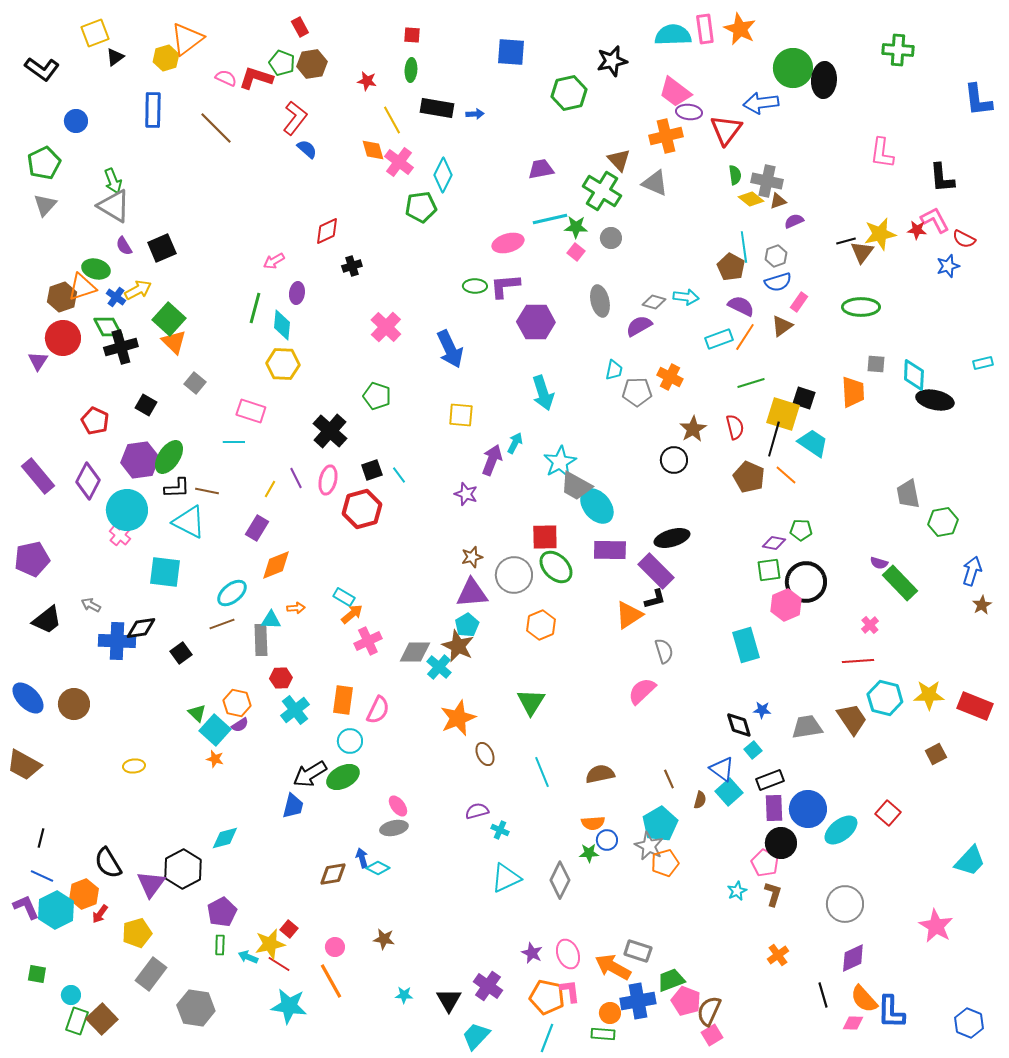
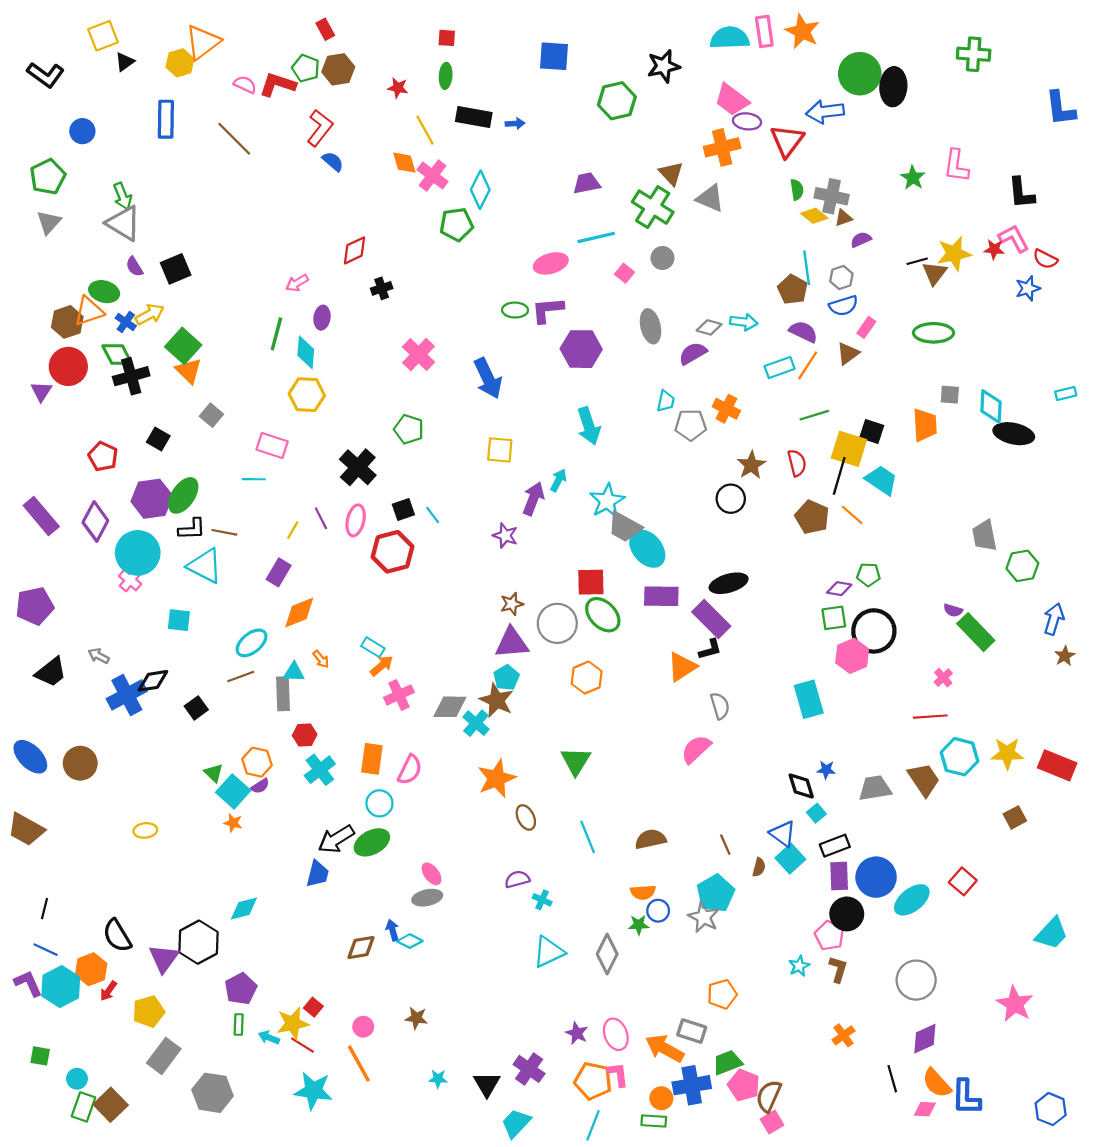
green star: (576, 227) -> (913, 178), moved, turned 30
cyan square: (165, 572) -> (179, 620), size x0.7
orange arrow: (296, 608) -> (321, 659), turned 54
blue cross: (117, 641) -> (127, 695), turned -30
orange pentagon: (665, 863) -> (722, 994), moved

